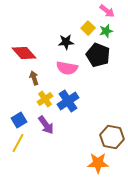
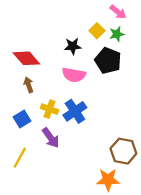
brown arrow: (34, 78) -> (29, 85), moved
yellow cross: (45, 99) -> (50, 109), turned -35
blue square: (19, 120) -> (22, 119), moved

